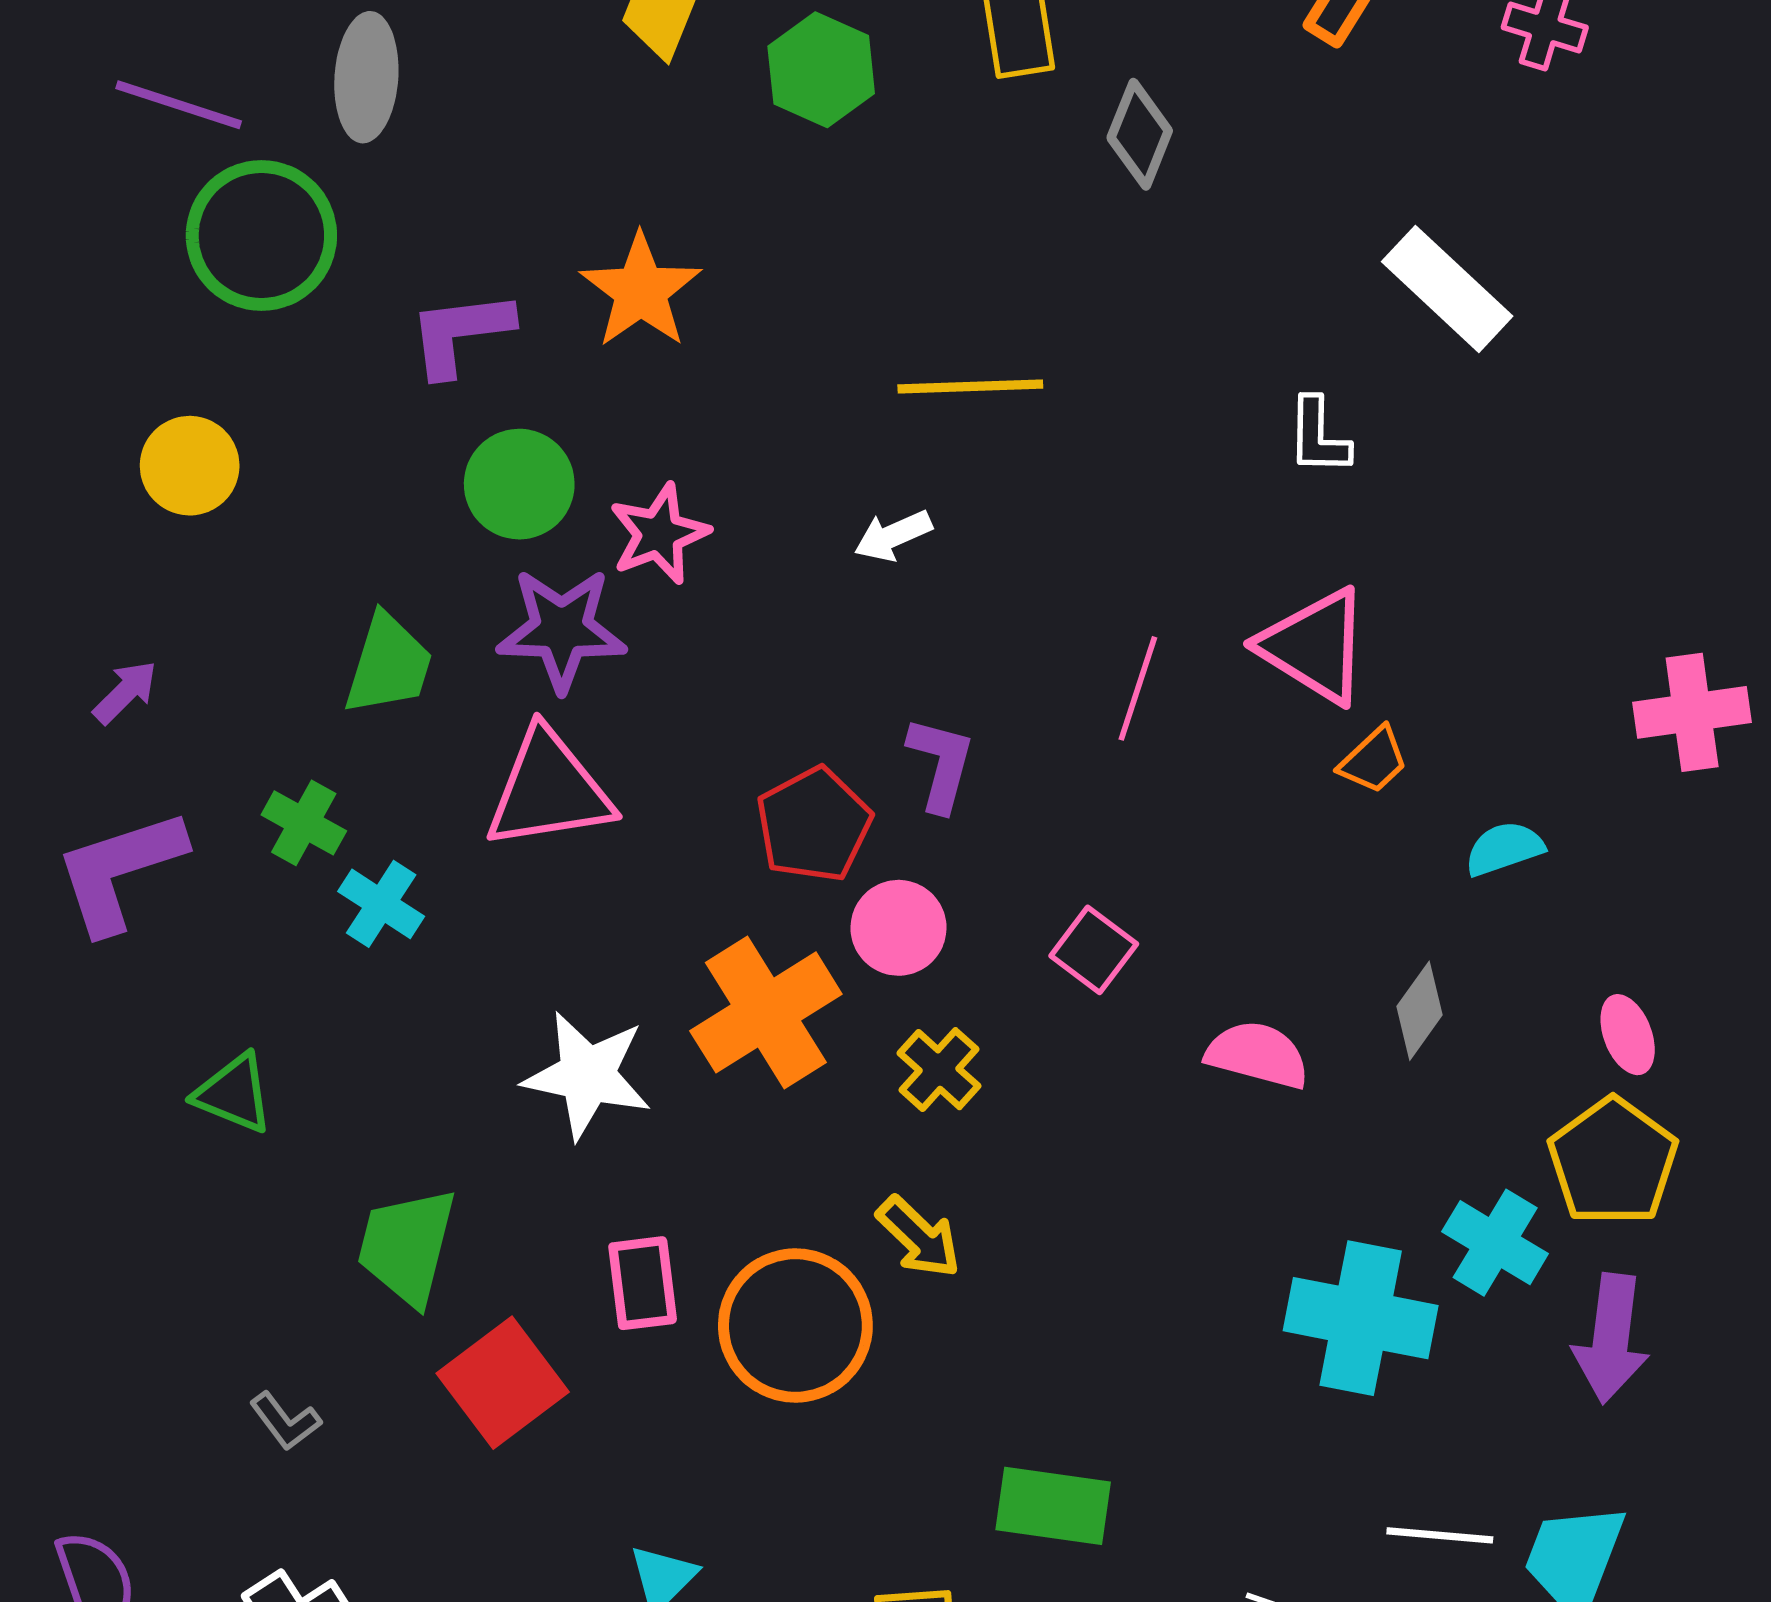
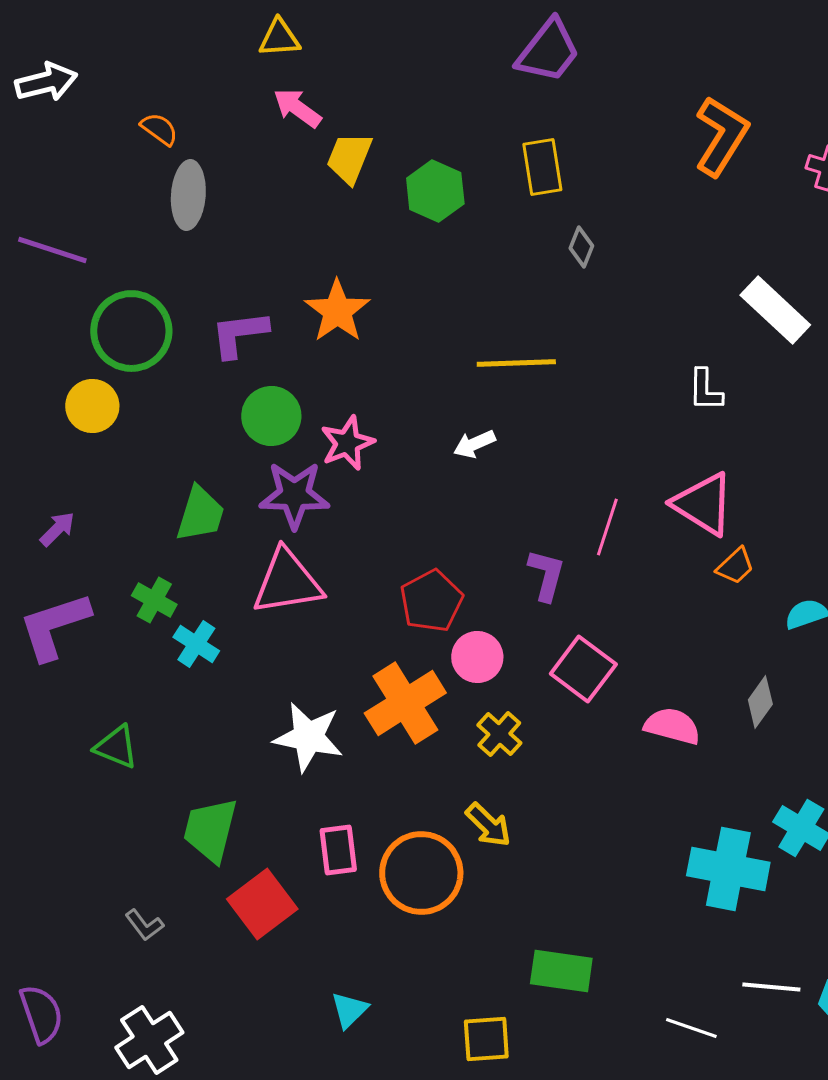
purple line: (179, 105) -> (52, 250), moved
gray diamond: (1140, 134) -> (581, 247), moved, size x0.7
green circle: (261, 236) -> (131, 331), moved
purple L-shape: (941, 764) -> (546, 575), moved
pink square: (1094, 950) -> (583, 669), size x1.4

